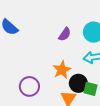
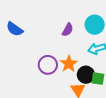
purple circle: (29, 86) -> (48, 65), moved

